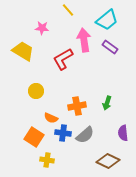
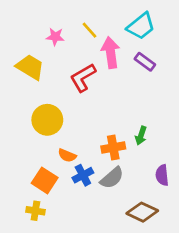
yellow line: (68, 10) -> (90, 30), moved
yellow circle: (36, 91) -> (47, 120), size x1.5
orange cross: (77, 106) -> (113, 147), moved
blue cross: (63, 133) -> (83, 175), turned -35
yellow cross: (47, 160) -> (35, 211), moved

